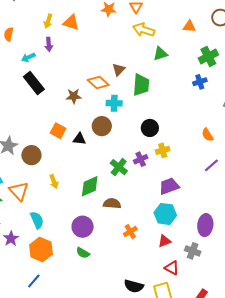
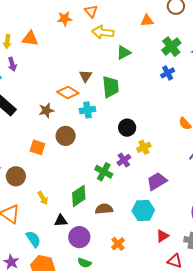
brown circle: (102, 126) -> (66, 136), moved
black triangle: (79, 139) -> (61, 221), moved
cyan hexagon: (165, 214) -> (143, 211), moved
orange cross: (130, 232) -> (118, 244), moved

